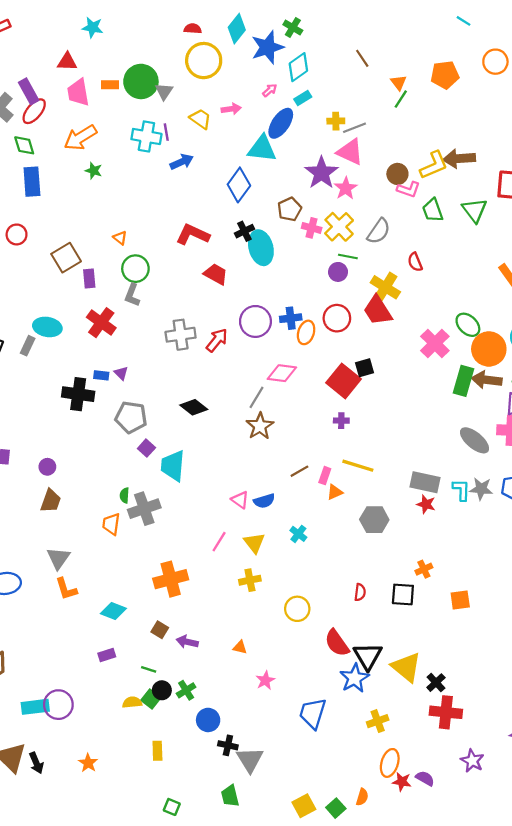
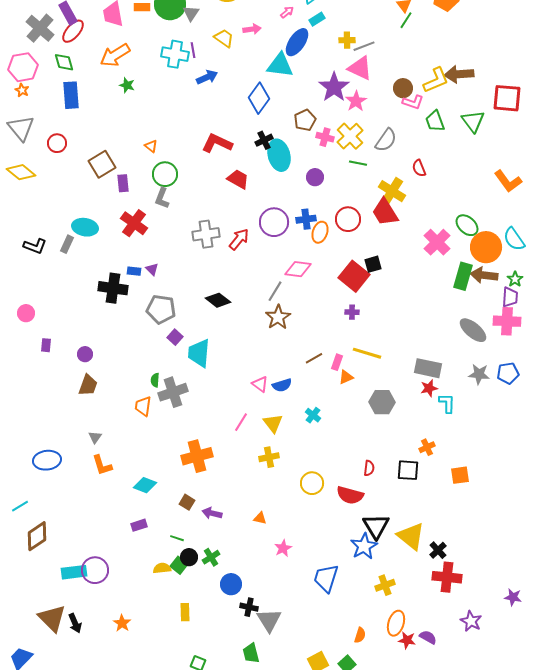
purple circle: (338, 272) -> (315, 177), moved
cyan L-shape: (461, 490) -> (447, 403), moved
red star: (426, 504) -> (429, 388), turned -30
gray triangle: (58, 558) -> (95, 437), size x0.6
red semicircle: (337, 643) -> (350, 495), moved, turned -40
orange semicircle: (362, 797) -> (360, 635), moved

